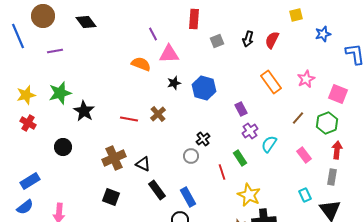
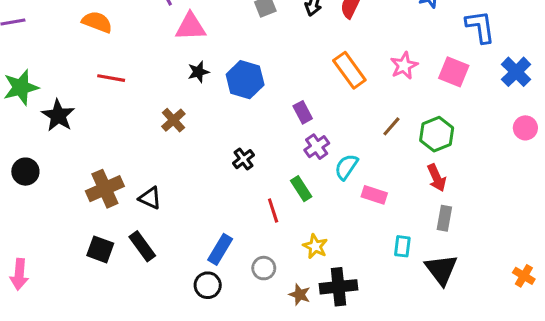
orange semicircle: (141, 64) -> (97, 22), moved
pink square: (338, 94) -> (454, 72), moved
red line: (129, 119) -> (111, 78), moved
red arrow: (337, 150) -> (437, 178), moved, turned 150
pink rectangle: (304, 155) -> (374, 195), moved, turned -35
gray circle: (191, 156) -> (264, 268), moved
black rectangle: (157, 190) -> (142, 246), moved
yellow star: (249, 195) -> (315, 246), size x0.7
cyan rectangle: (305, 195) -> (402, 246), turned 32
blue rectangle: (188, 197) -> (220, 249), turned 60

